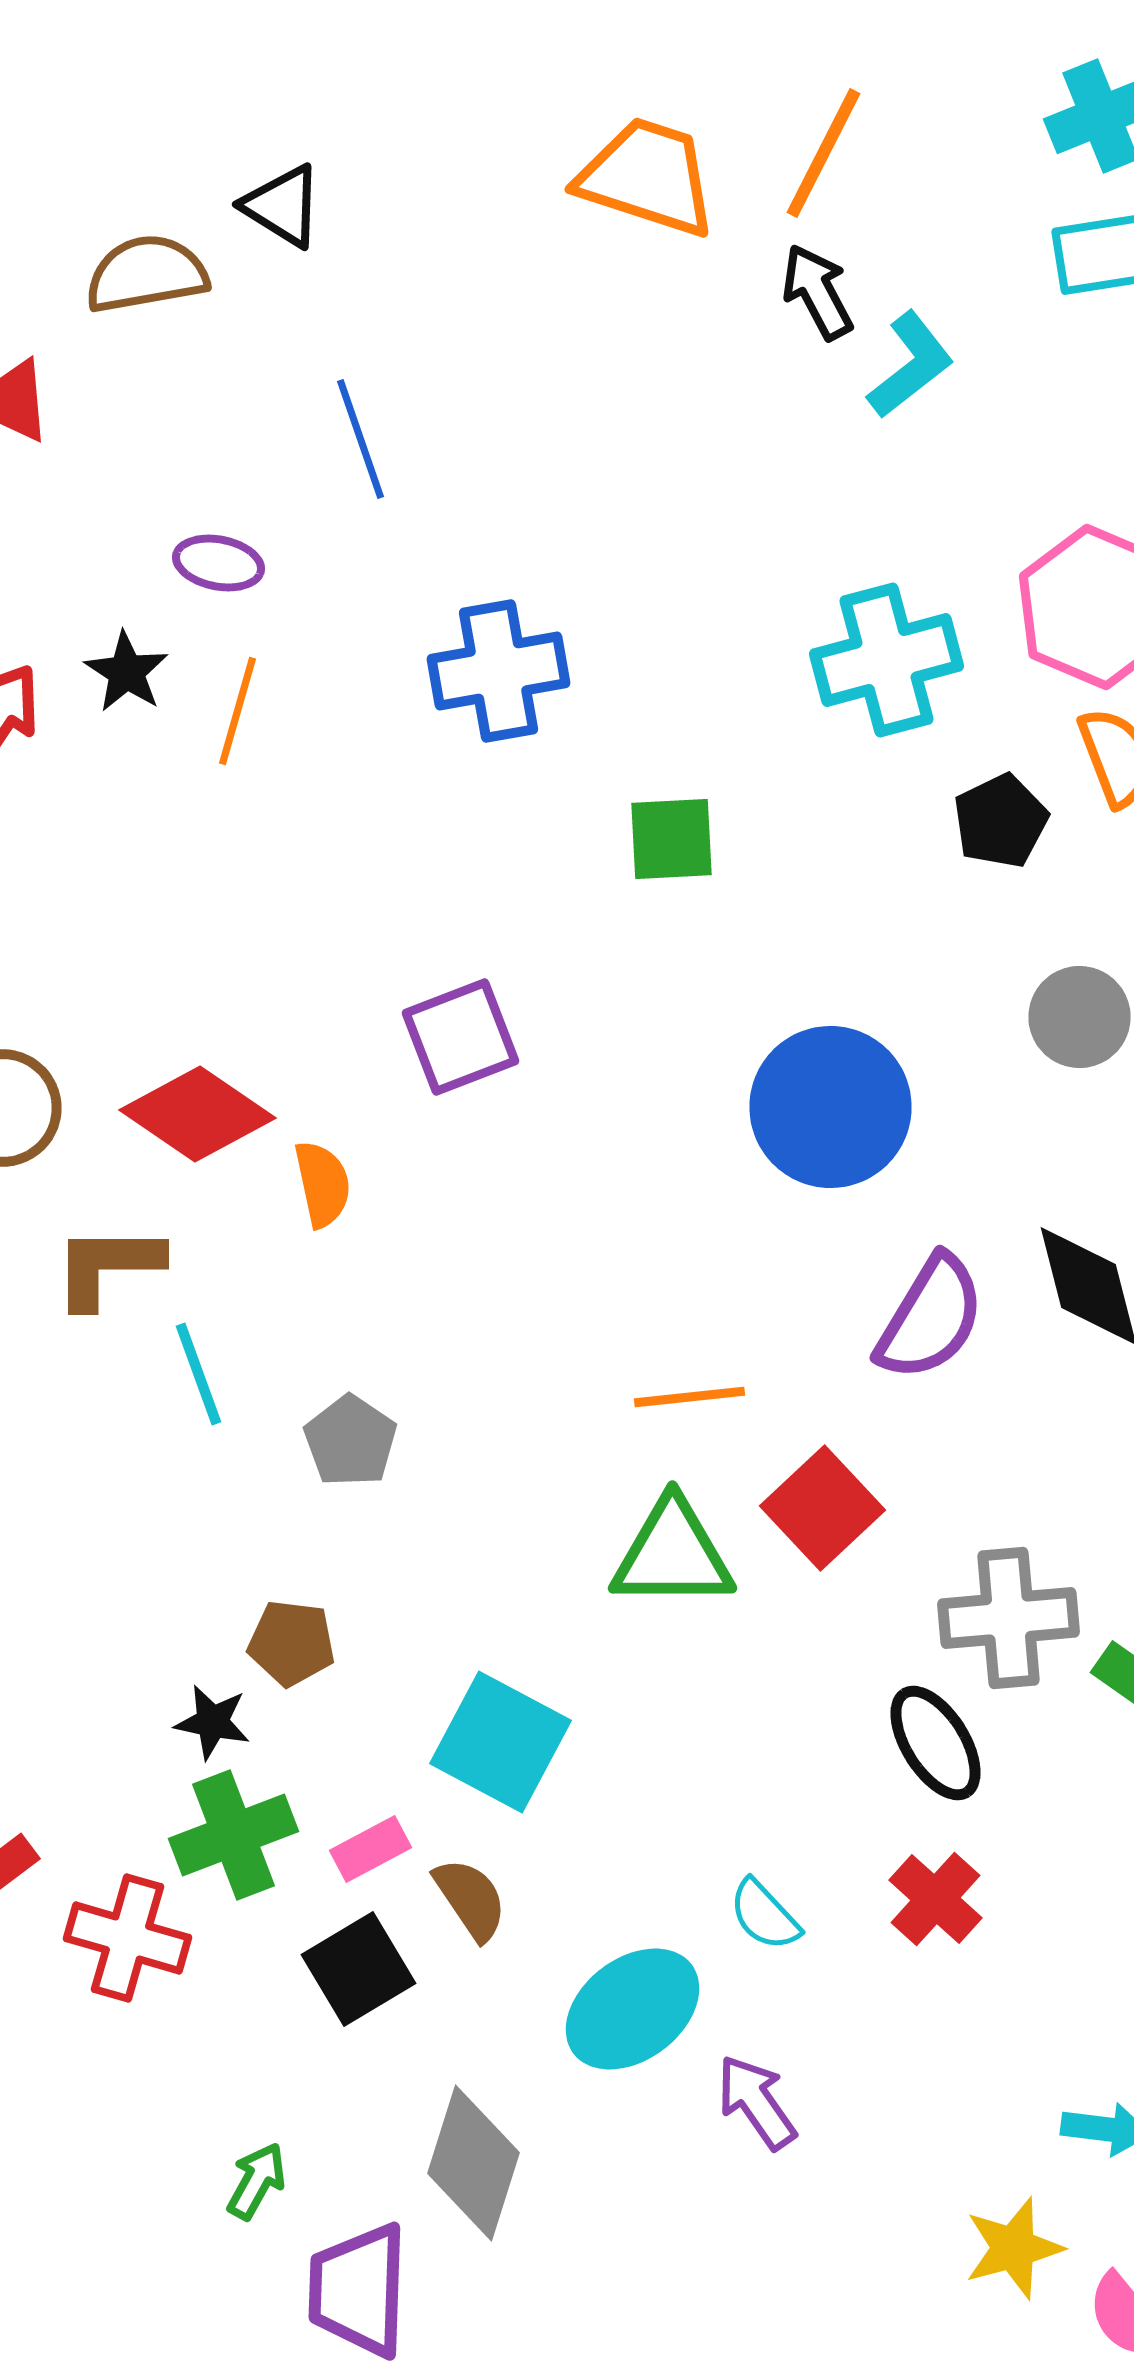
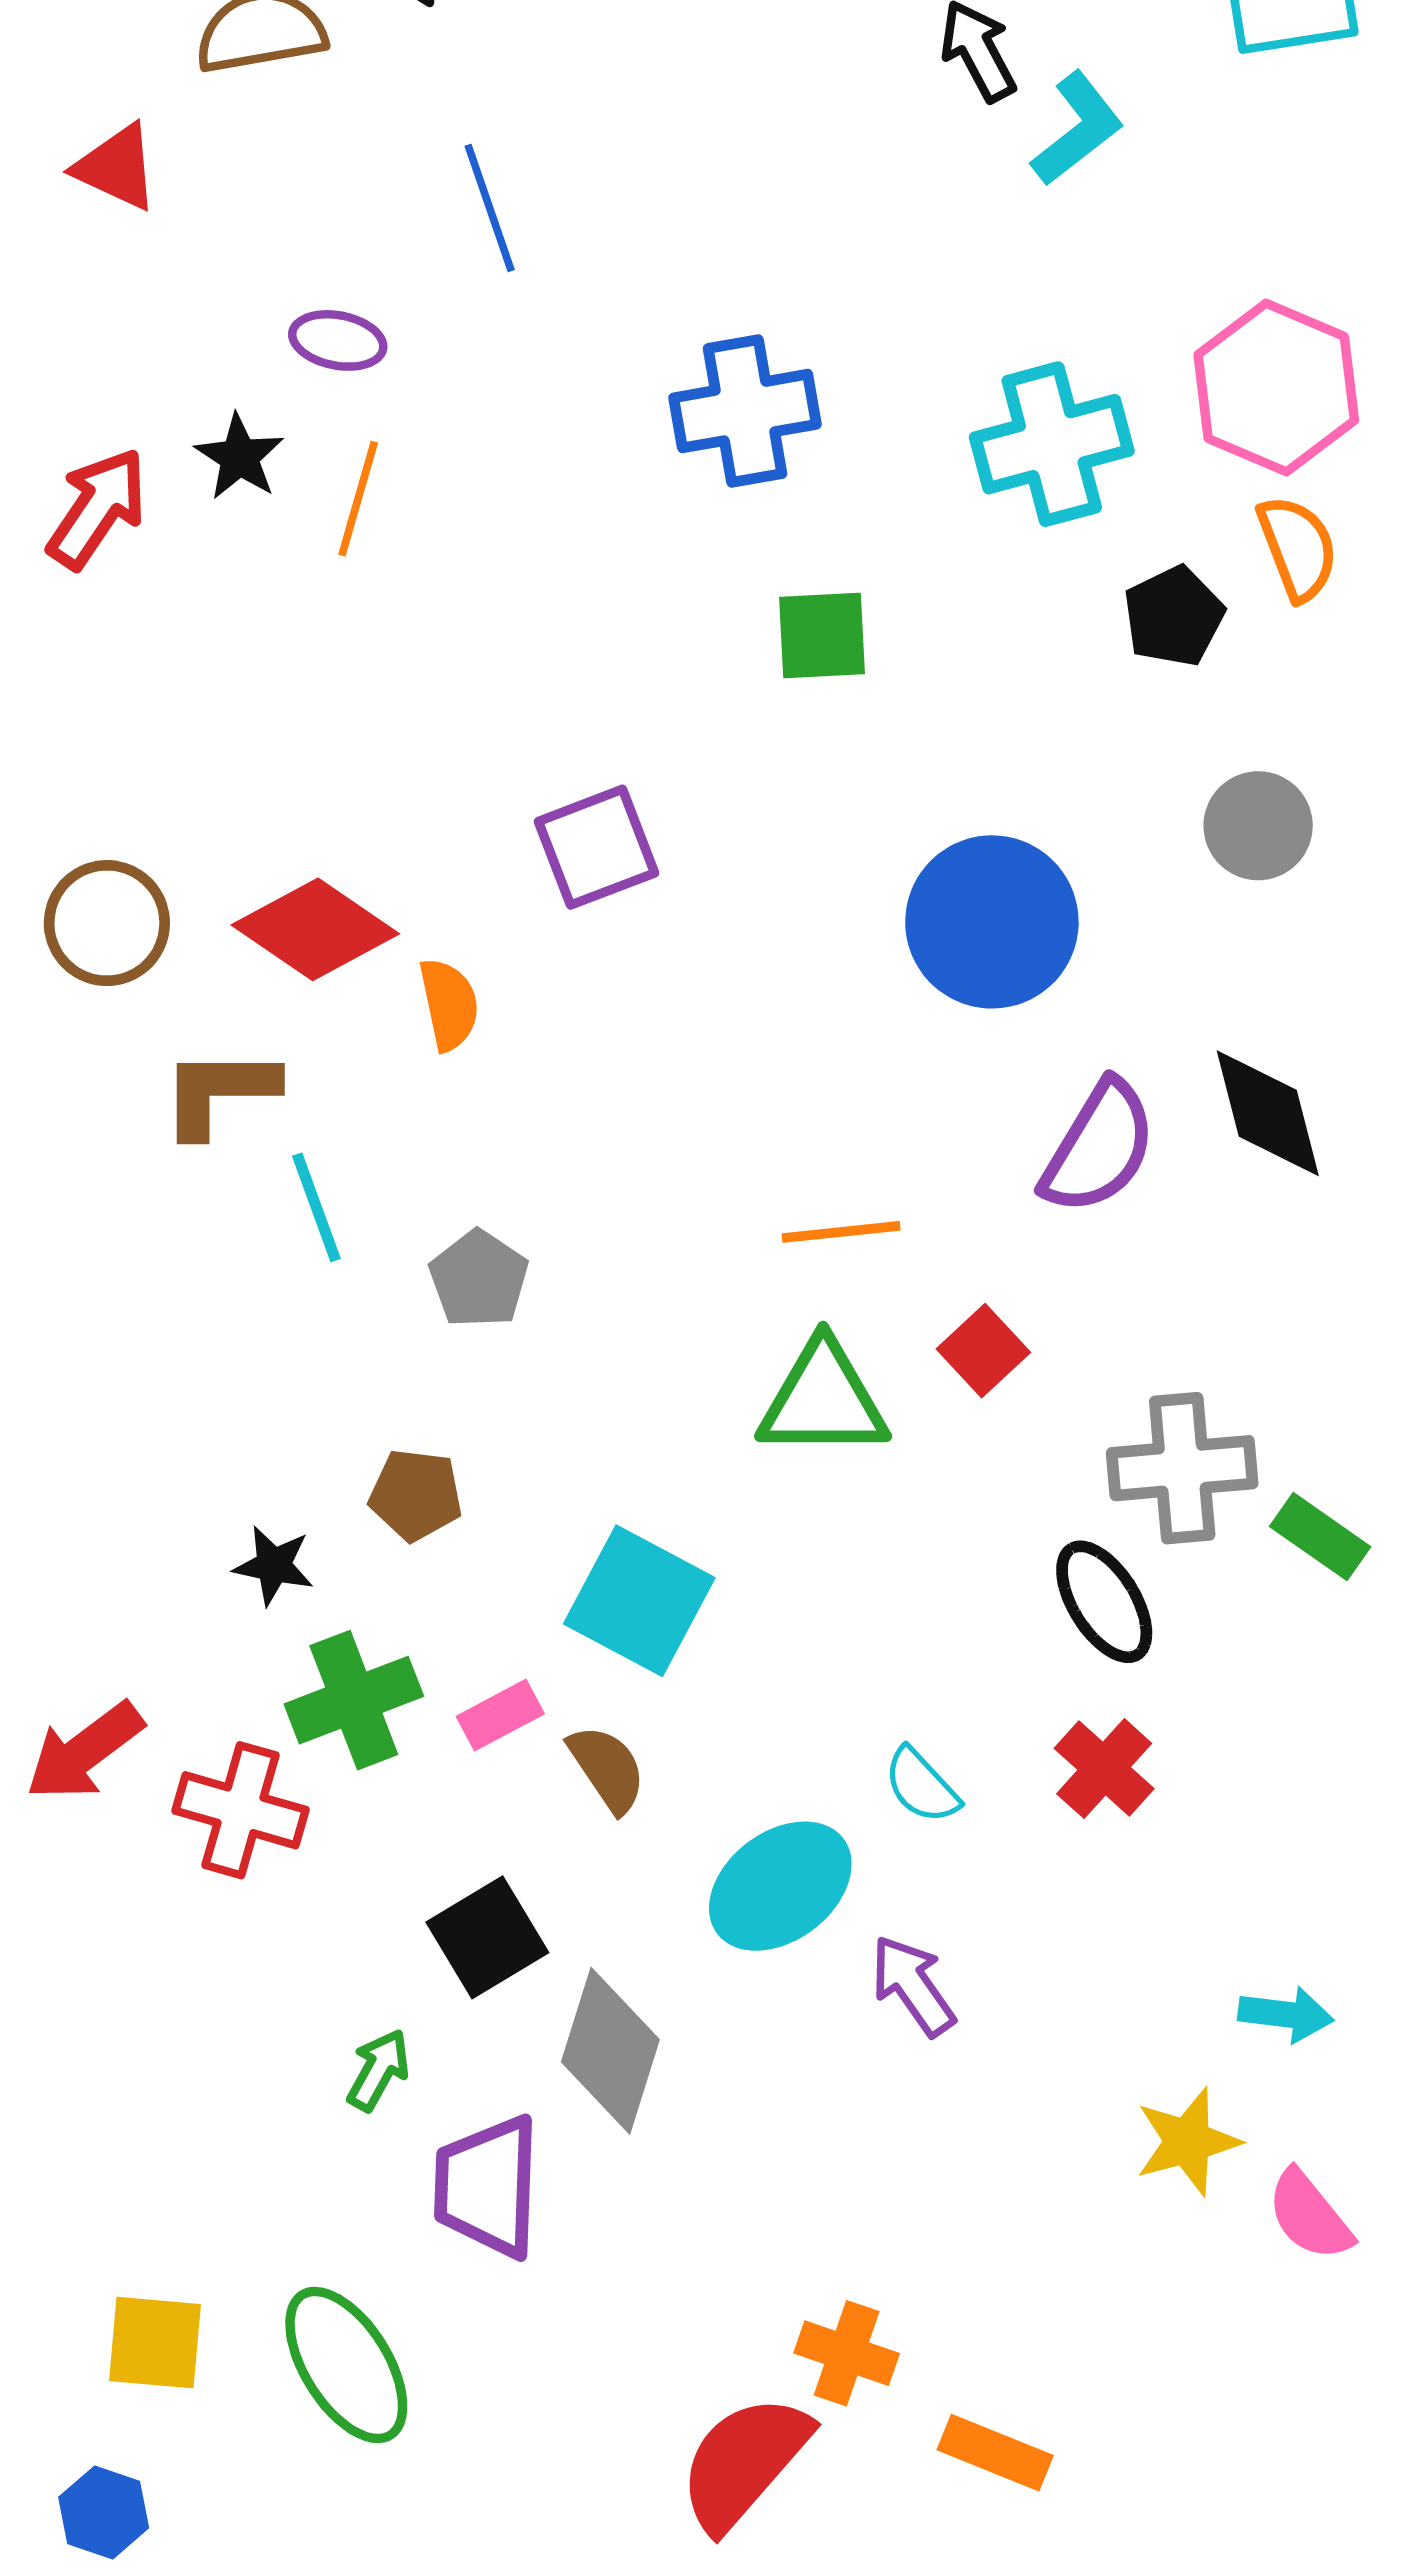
blue cross: (498, 671) -> (745, 411), moved
red square: (822, 1508) -> (983, 1351), size x0.7
black star: (212, 1722) -> (274, 1565), moved
black square: (358, 1969) -> (487, 1937), moved

